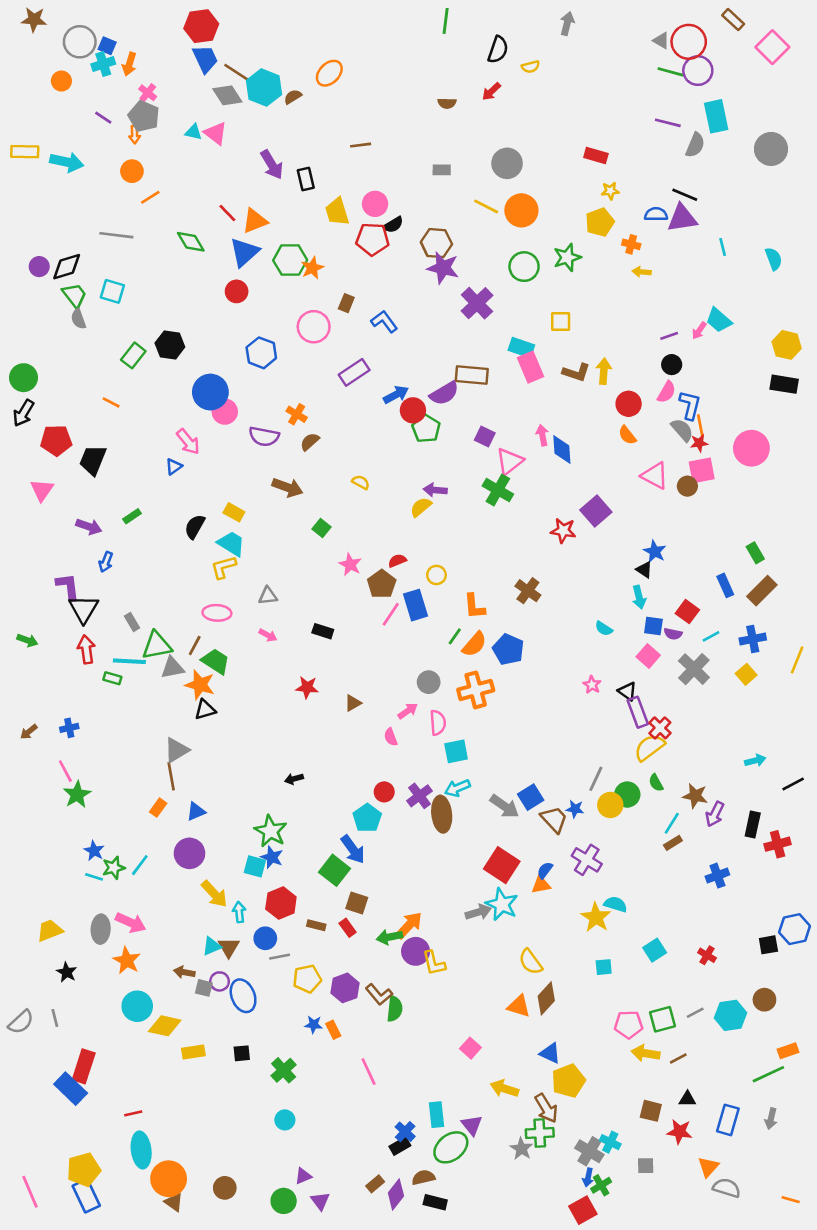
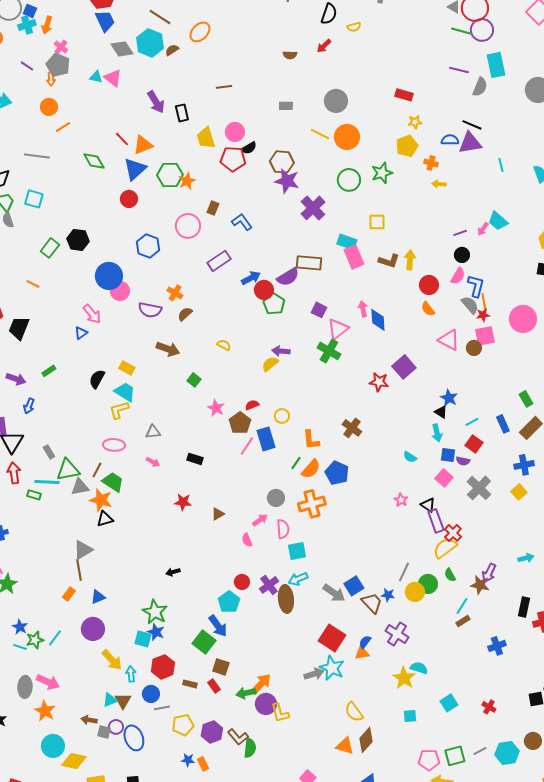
brown line: (238, 73) -> (160, 17), moved
cyan line: (711, 636) -> (472, 422), moved
purple arrow: (715, 814) -> (489, 573), moved

